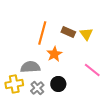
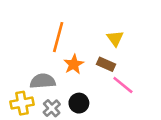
brown rectangle: (68, 32) -> (106, 64), moved

